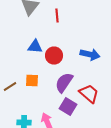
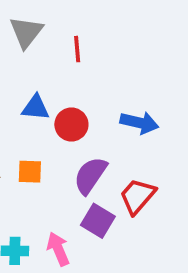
red trapezoid: (89, 94) -> (137, 196), turned -90

